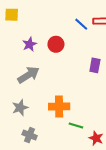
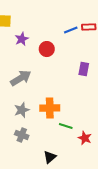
blue line: (81, 24) -> (71, 30), turned -64
purple star: (30, 44) -> (22, 39), moved
gray star: (20, 108) -> (22, 110), moved

